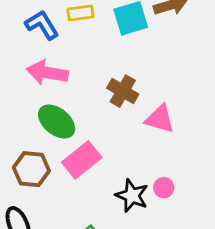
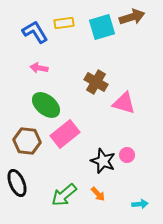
pink arrow: (47, 73) -> (39, 68), size x0.6

